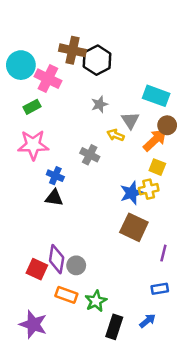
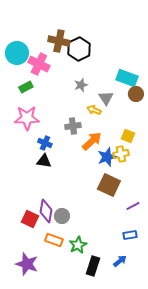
brown circle: (167, 125) -> (136, 94), moved
orange arrow: (155, 140) -> (92, 141), moved
gray cross: (90, 155) -> (73, 126), turned -35
purple line: (163, 253) -> (133, 206), turned 48

